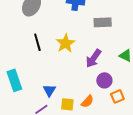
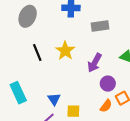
orange semicircle: (87, 101) -> (106, 106), moved

